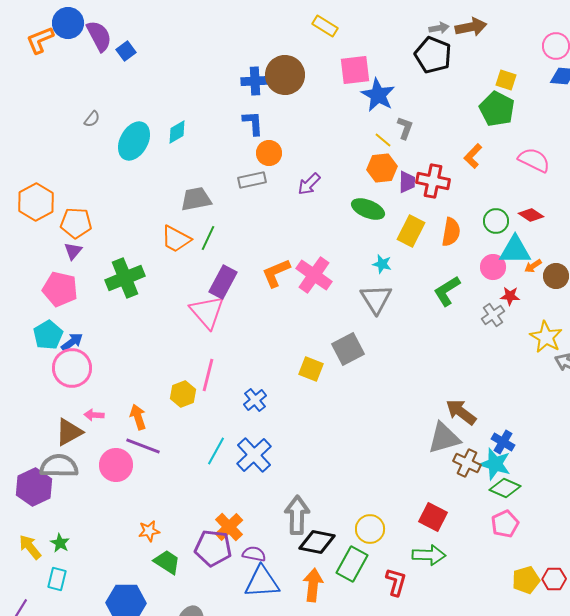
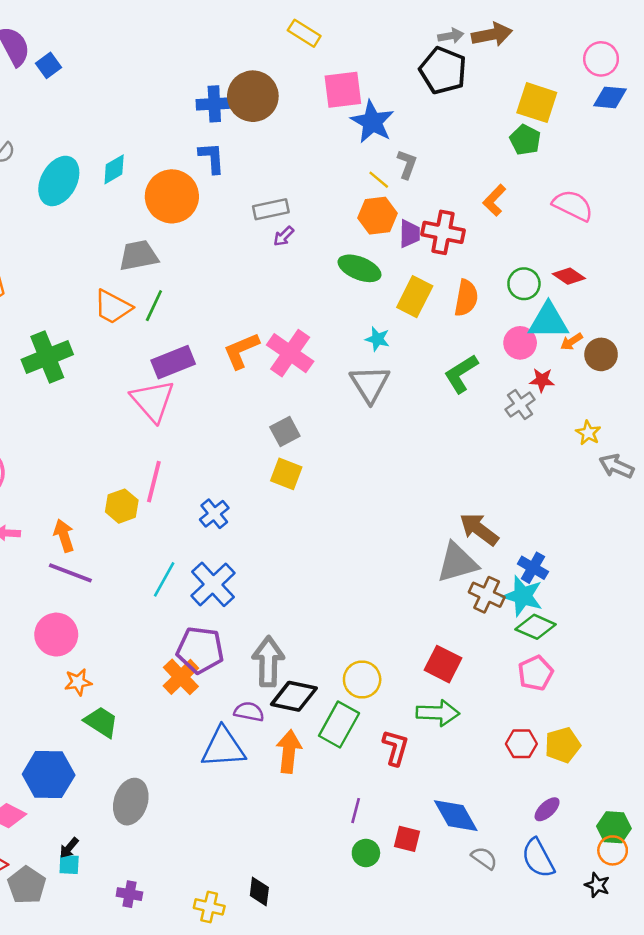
yellow square: (506, 80) -> (537, 103), size x1.5
green pentagon: (497, 109) -> (525, 140), size x0.7
orange circle: (269, 153) -> (172, 196), moved, size x1.6
gray rectangle: (252, 180) -> (271, 209), moved
purple arrow: (309, 184) -> (284, 236), size x0.7
purple rectangle: (223, 282) -> (173, 362), turned 40
yellow star: (546, 337) -> (588, 433), size x0.6
gray square: (348, 349) -> (285, 432), moved, size x0.7
pink circle: (116, 465) -> (56, 635), moved
purple pentagon: (213, 548) -> (200, 650), moved
purple semicircle: (254, 554) -> (249, 712), moved
red hexagon: (554, 579) -> (521, 744), moved

